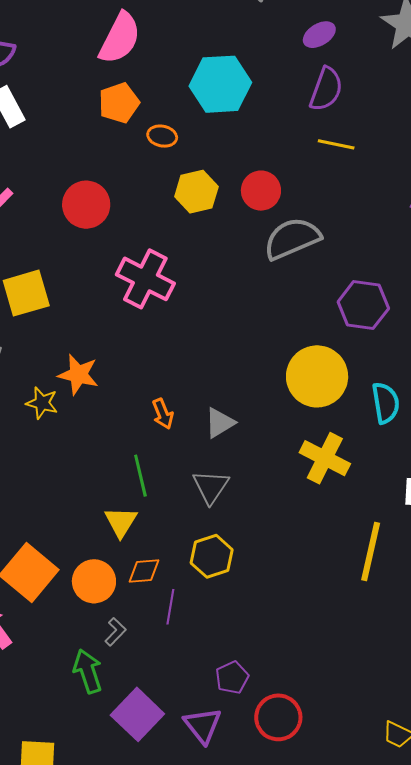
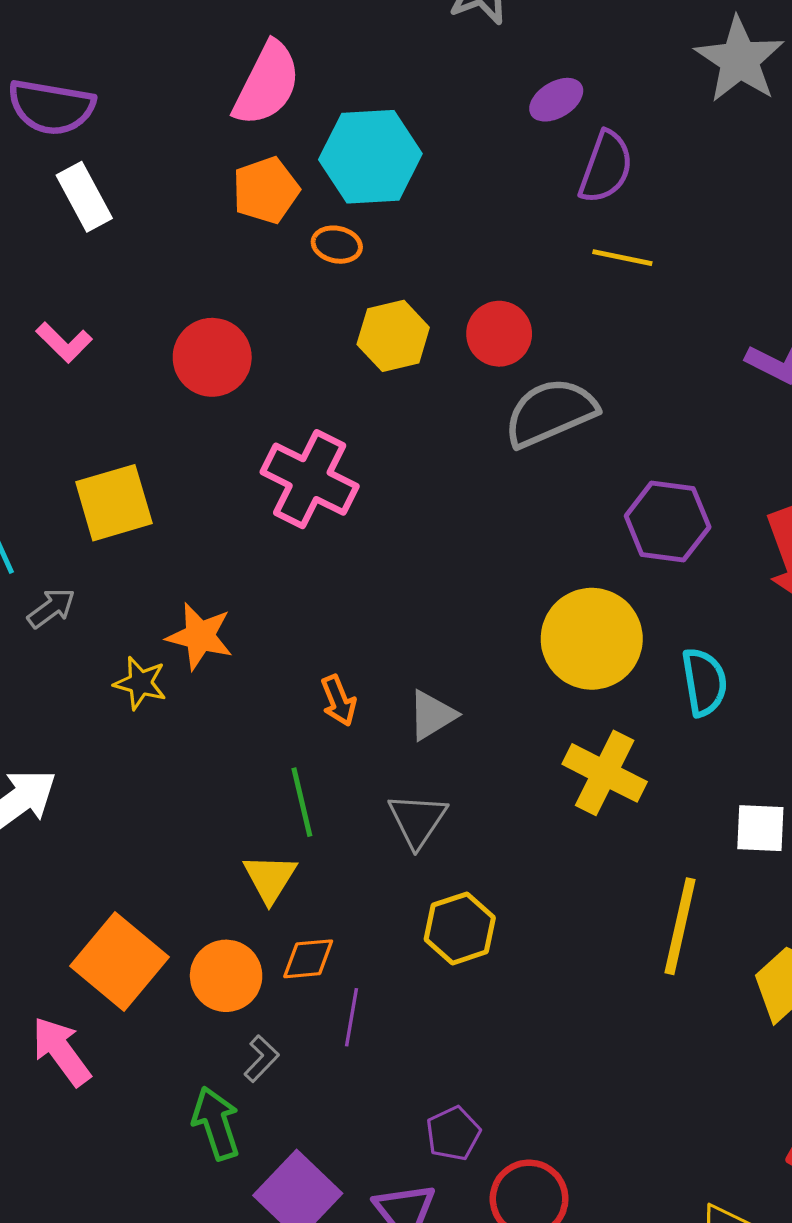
purple ellipse: (319, 35) -> (556, 100), moved
cyan hexagon: (220, 84) -> (370, 157), moved
yellow hexagon: (212, 556) -> (460, 928), moved

